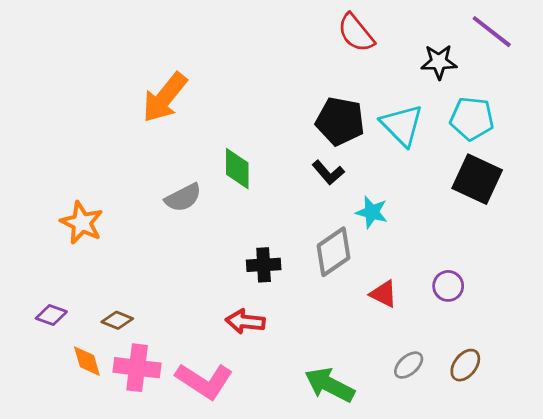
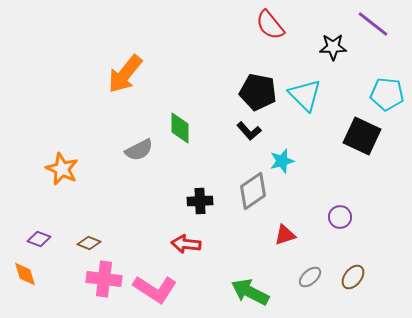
cyan pentagon: (472, 119) -> (387, 94), moved
cyan star: (372, 212) -> (282, 161), turned -30
red triangle: (384, 294) -> (285, 235), moved, turned -45
orange diamond: (87, 361) -> (25, 274), moved

